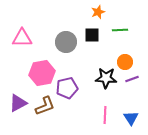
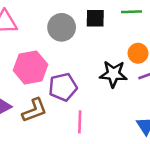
pink line: (105, 115) -> (80, 122), moved

